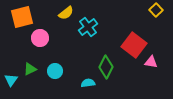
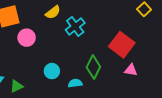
pink triangle: (151, 62) -> (131, 70), moved
green triangle: (30, 69) -> (16, 86), moved
cyan circle: (55, 71) -> (52, 71), moved

